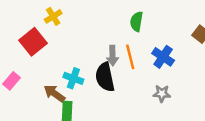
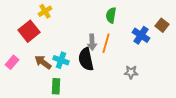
orange line: (130, 57) -> (106, 43), turned 30
blue cross: (163, 57) -> (141, 35), moved
brown arrow: (54, 93) -> (43, 62), moved

